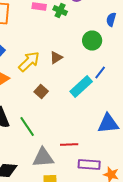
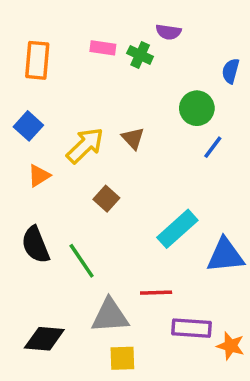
brown triangle: (56, 58) -> (133, 138), turned -40
blue line: (100, 72) -> (213, 147), moved
cyan rectangle: (81, 86) -> (177, 229), moved

